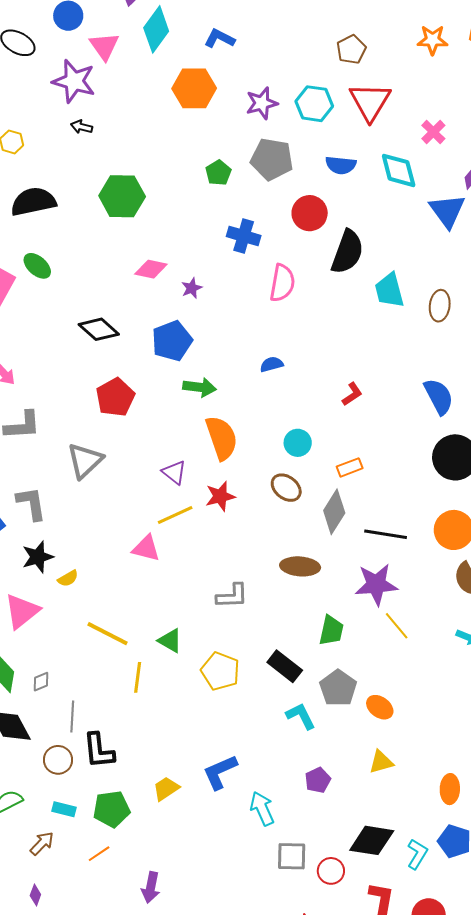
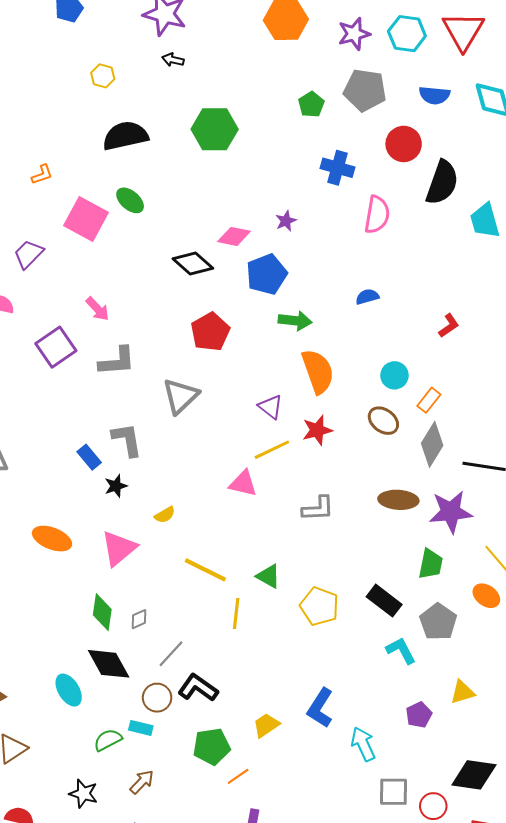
pink diamond: (151, 269) -> (234, 236), moved
orange rectangle: (350, 467) -> (429, 400), moved, turned -30
black star: (38, 557) -> (116, 486), moved, size x0.7
purple star: (376, 584) -> (451, 512), moved
gray L-shape: (232, 596) -> (318, 509), moved
orange ellipse: (380, 707) -> (486, 596), moved
gray line: (72, 716) -> (171, 654), turned 40
black L-shape: (99, 751) -> (198, 688), turned 132
yellow triangle: (381, 762) -> (462, 692), moved
blue L-shape: (220, 772) -> (320, 708), turned -33
cyan rectangle: (64, 809) -> (141, 728), moved
orange line: (99, 854) -> (238, 776), moved

